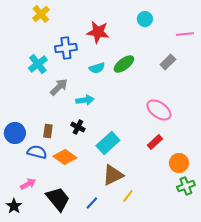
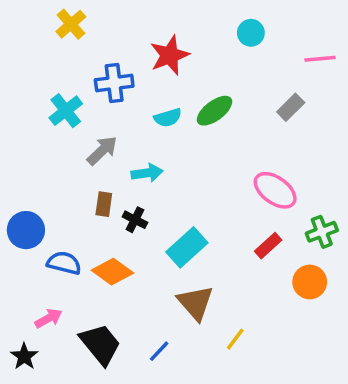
red star: (98, 32) -> (170, 55), turned -30
brown rectangle: (48, 131) -> (104, 204), moved
brown triangle: (113, 175) -> (196, 303), turned -45
green cross: (186, 186) -> (322, 232), moved
yellow line: (128, 196) -> (235, 339), moved

